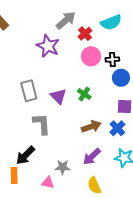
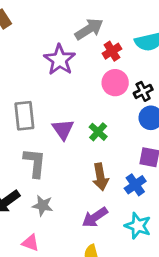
black cross: (112, 59) -> (143, 91), turned -32
brown arrow: (91, 127) -> (100, 177), turned 90
gray star: (63, 167) -> (43, 205), moved

